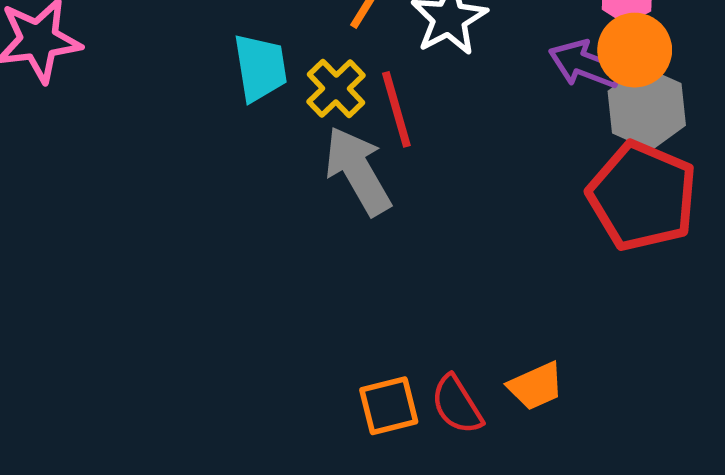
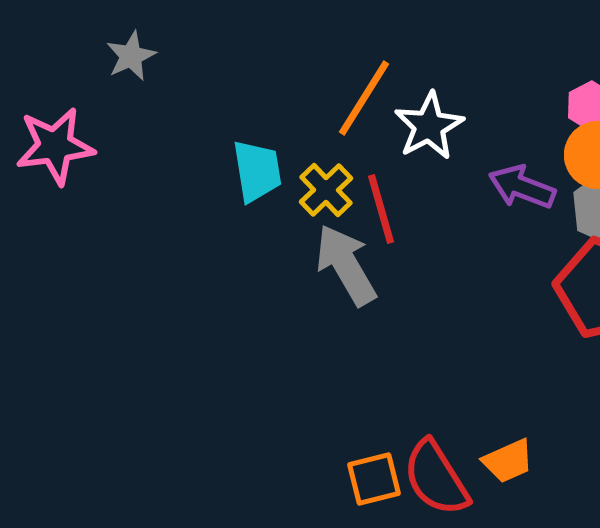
purple arrow: (585, 64) -> (522, 187), moved
red semicircle: (457, 405) -> (436, 478), size x1.4

